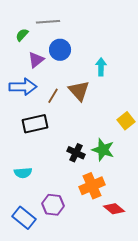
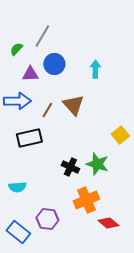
gray line: (48, 22) -> (42, 36), turned -55
purple triangle: (36, 60) -> (30, 74), turned 36
cyan arrow: (101, 67) -> (95, 69), moved

